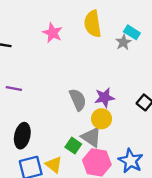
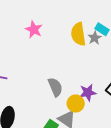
yellow semicircle: (93, 24) -> (78, 34), moved
purple star: (104, 98) -> (88, 93), moved

